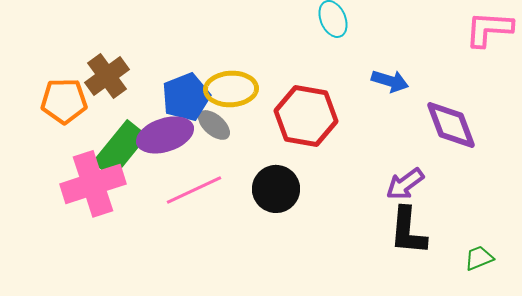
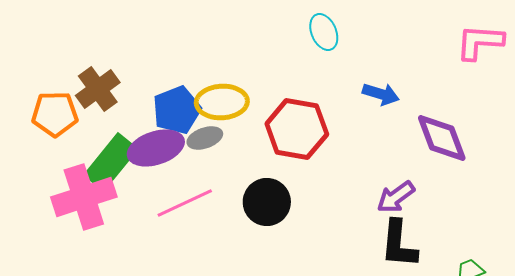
gray ellipse: (214, 125) -> (205, 138), turned -60

